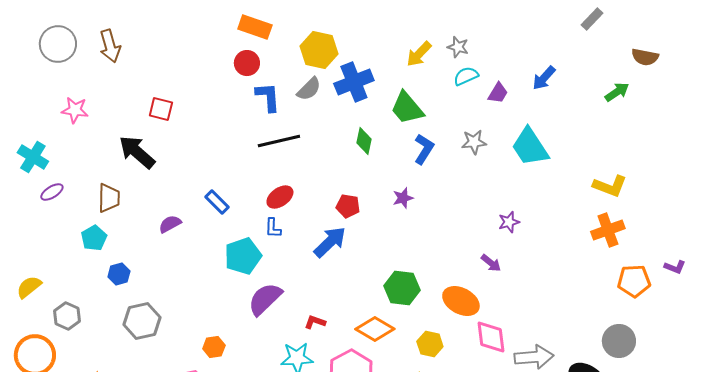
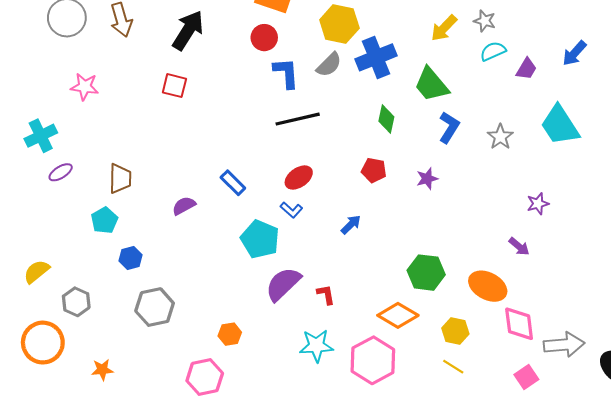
gray star: (474, 142) -> (500, 137), moved, turned -30
black arrow: (137, 152) -> (188, 30), moved, turned 81
cyan cross: (33, 157) -> (41, 136), turned 32
red pentagon: (348, 206) -> (374, 170), moved
blue L-shape: (273, 228) -> (291, 210), turned -50
blue arrow: (330, 242) -> (351, 225), size x0.6
cyan pentagon: (243, 256) -> (260, 239), turned -30
red L-shape: (315, 322) -> (326, 294), moved, turned 60

